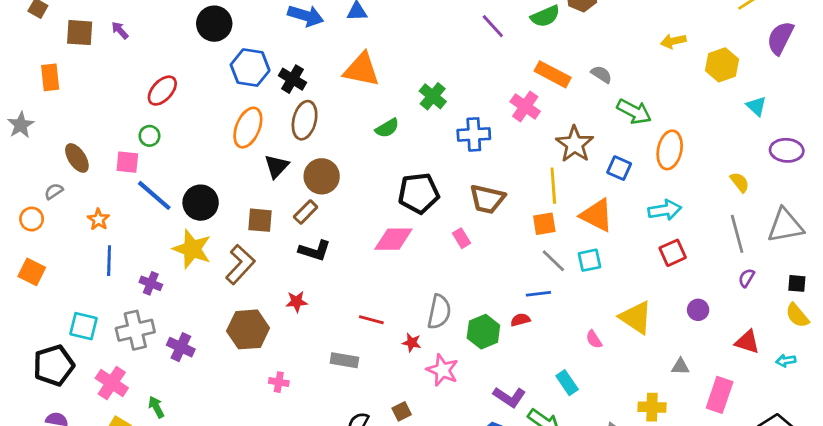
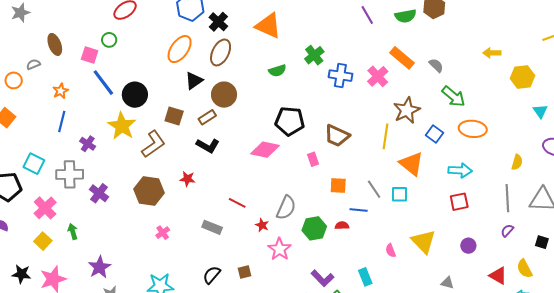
blue cross: (474, 134) -> (340, 76), moved
orange ellipse: (670, 150) -> (473, 129), turned 72
yellow semicircle: (740, 182) -> (517, 162), turned 42
orange square: (544, 224) -> (338, 186), moved
yellow semicircle: (797, 315) -> (524, 269), moved
pink cross: (279, 382) -> (163, 233), turned 32

